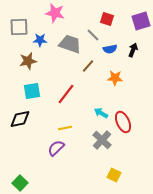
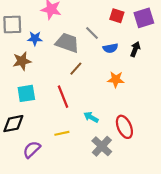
red square: (107, 19) -> (117, 16), moved
brown line: (88, 66) -> (76, 69), moved
red line: (66, 94) -> (63, 97), turned -60
cyan arrow: (101, 113) -> (91, 117), moved
purple semicircle: (56, 148) -> (32, 149), moved

